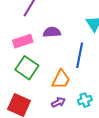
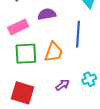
green square: (27, 68) -> (26, 54), turned -30
orange trapezoid: (61, 79) -> (54, 52), moved

